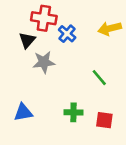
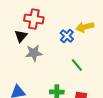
blue cross: (67, 34) -> (67, 36), moved

